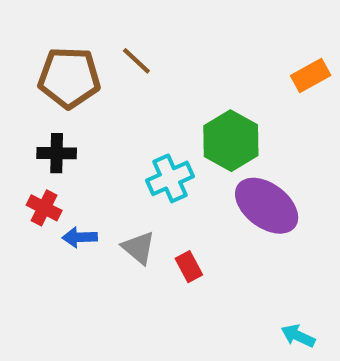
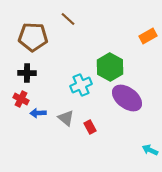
brown line: (136, 61) -> (68, 19), moved
cyan arrow: (298, 336) -> (150, 150), moved

